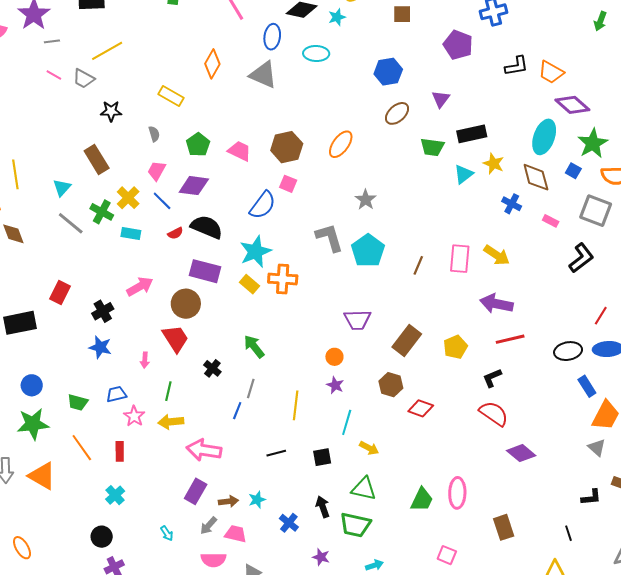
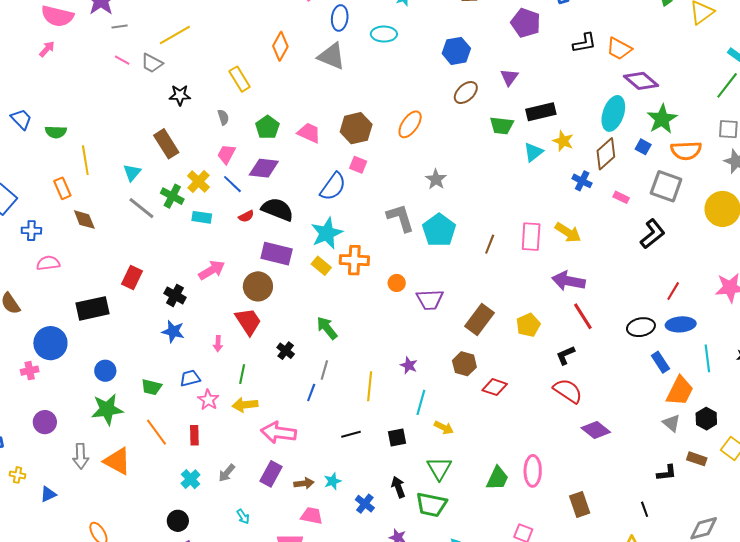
yellow rectangle: (171, 96) -> (240, 79), turned 30
brown diamond: (536, 177) -> (606, 154), turned 64
black cross: (103, 311) -> (175, 295), turned -30
red line: (510, 339) -> (583, 316), turned 72
orange circle: (334, 357) -> (397, 283), moved
green triangle: (364, 489) -> (439, 468), turned 48
gray arrow: (208, 526) -> (227, 473), moved

